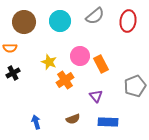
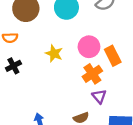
orange cross: (65, 80) -> (92, 74), moved
purple triangle: (96, 96) -> (99, 96), moved

